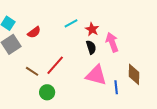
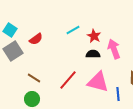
black semicircle: (91, 47) -> (93, 54), turned -72
red line: (55, 65) -> (68, 80), moved
green circle: (47, 92) -> (32, 99), moved

